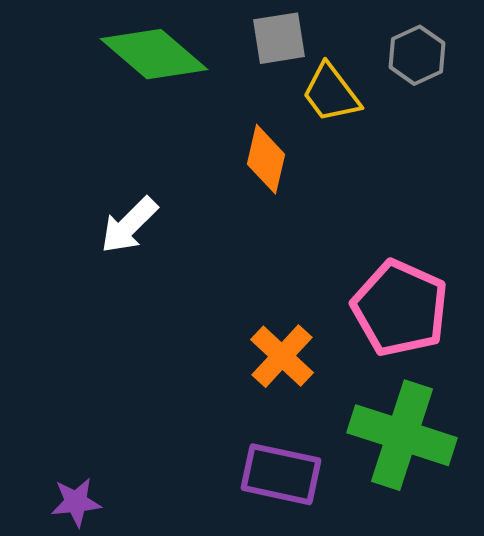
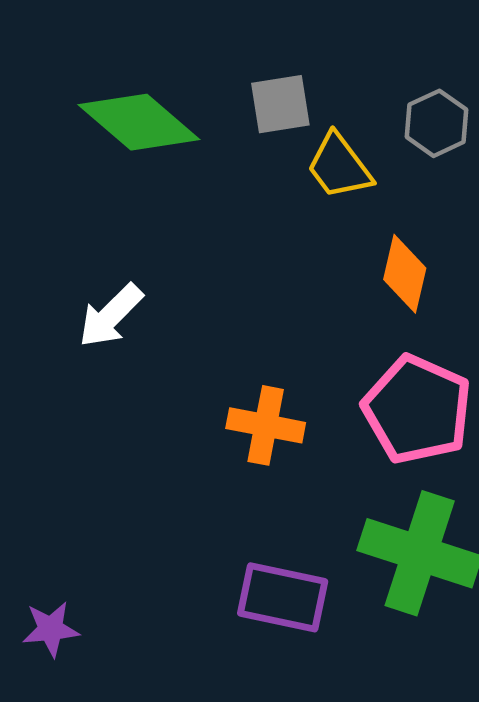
orange diamond: (266, 159) -> (405, 274), moved
orange cross: (282, 356) -> (266, 425), moved, turned -32

